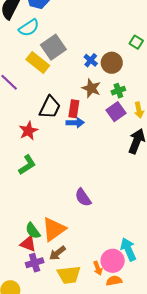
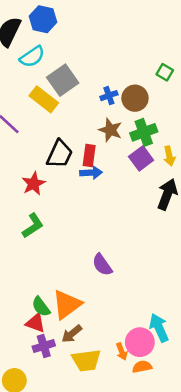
blue cross: (91, 60) -> (109, 96), turned 32
green cross: (118, 91) -> (144, 132), size x1.5

